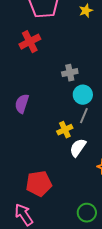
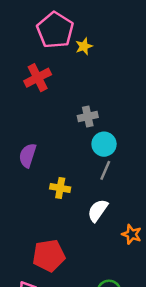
yellow star: (86, 11) -> (84, 46), moved
yellow cross: (65, 130) -> (60, 188), moved, turned 35

